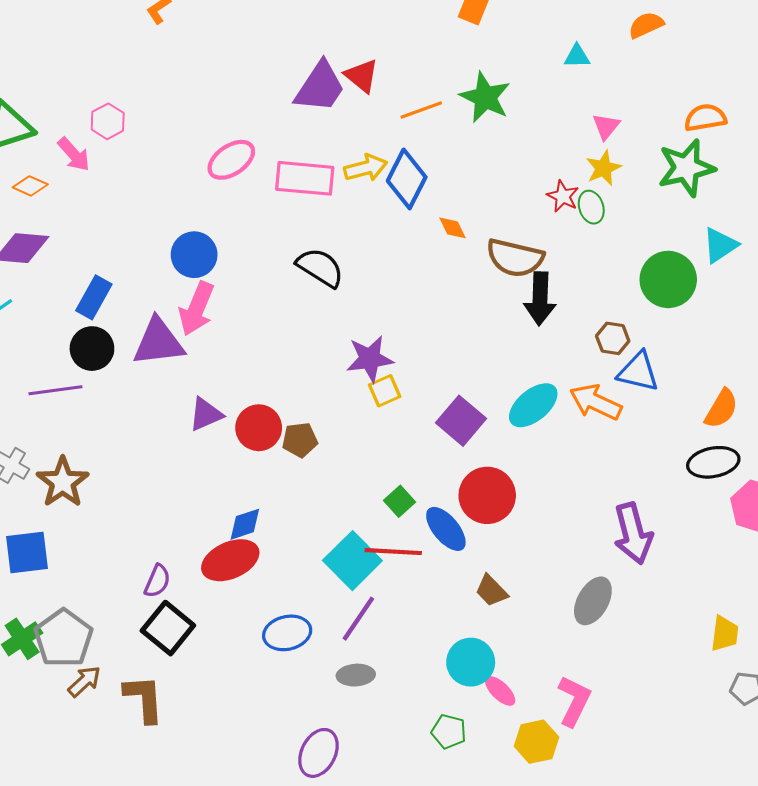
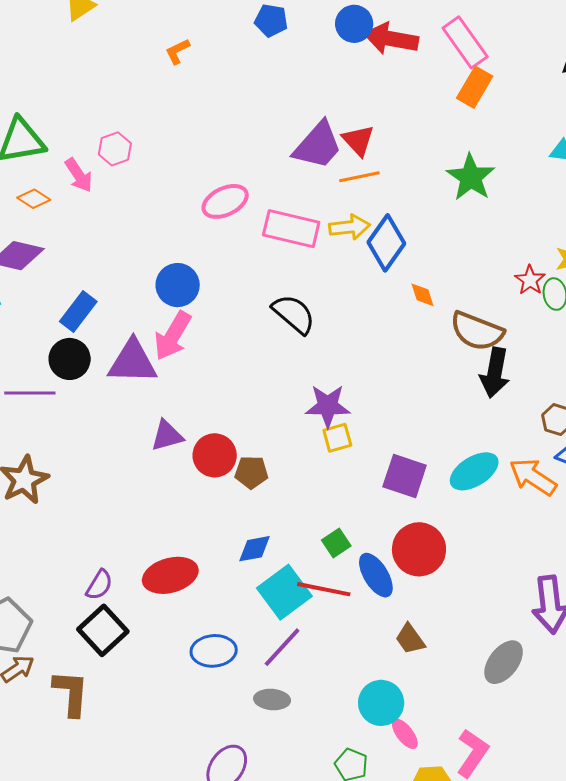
orange line: (421, 110) -> (359, 177), moved
purple square: (461, 421) -> (405, 476), turned -30
blue diamond: (245, 524) -> (255, 549), moved

